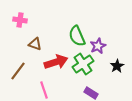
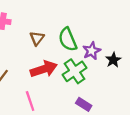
brown triangle: (35, 44) -> (37, 38), moved, turned 48
black star: (117, 66) -> (113, 60), moved

